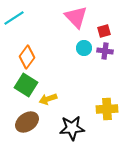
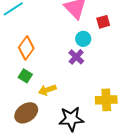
purple cross: (105, 51) -> (76, 57), moved, turned 35
green square: (26, 85) -> (25, 76), size x0.6

